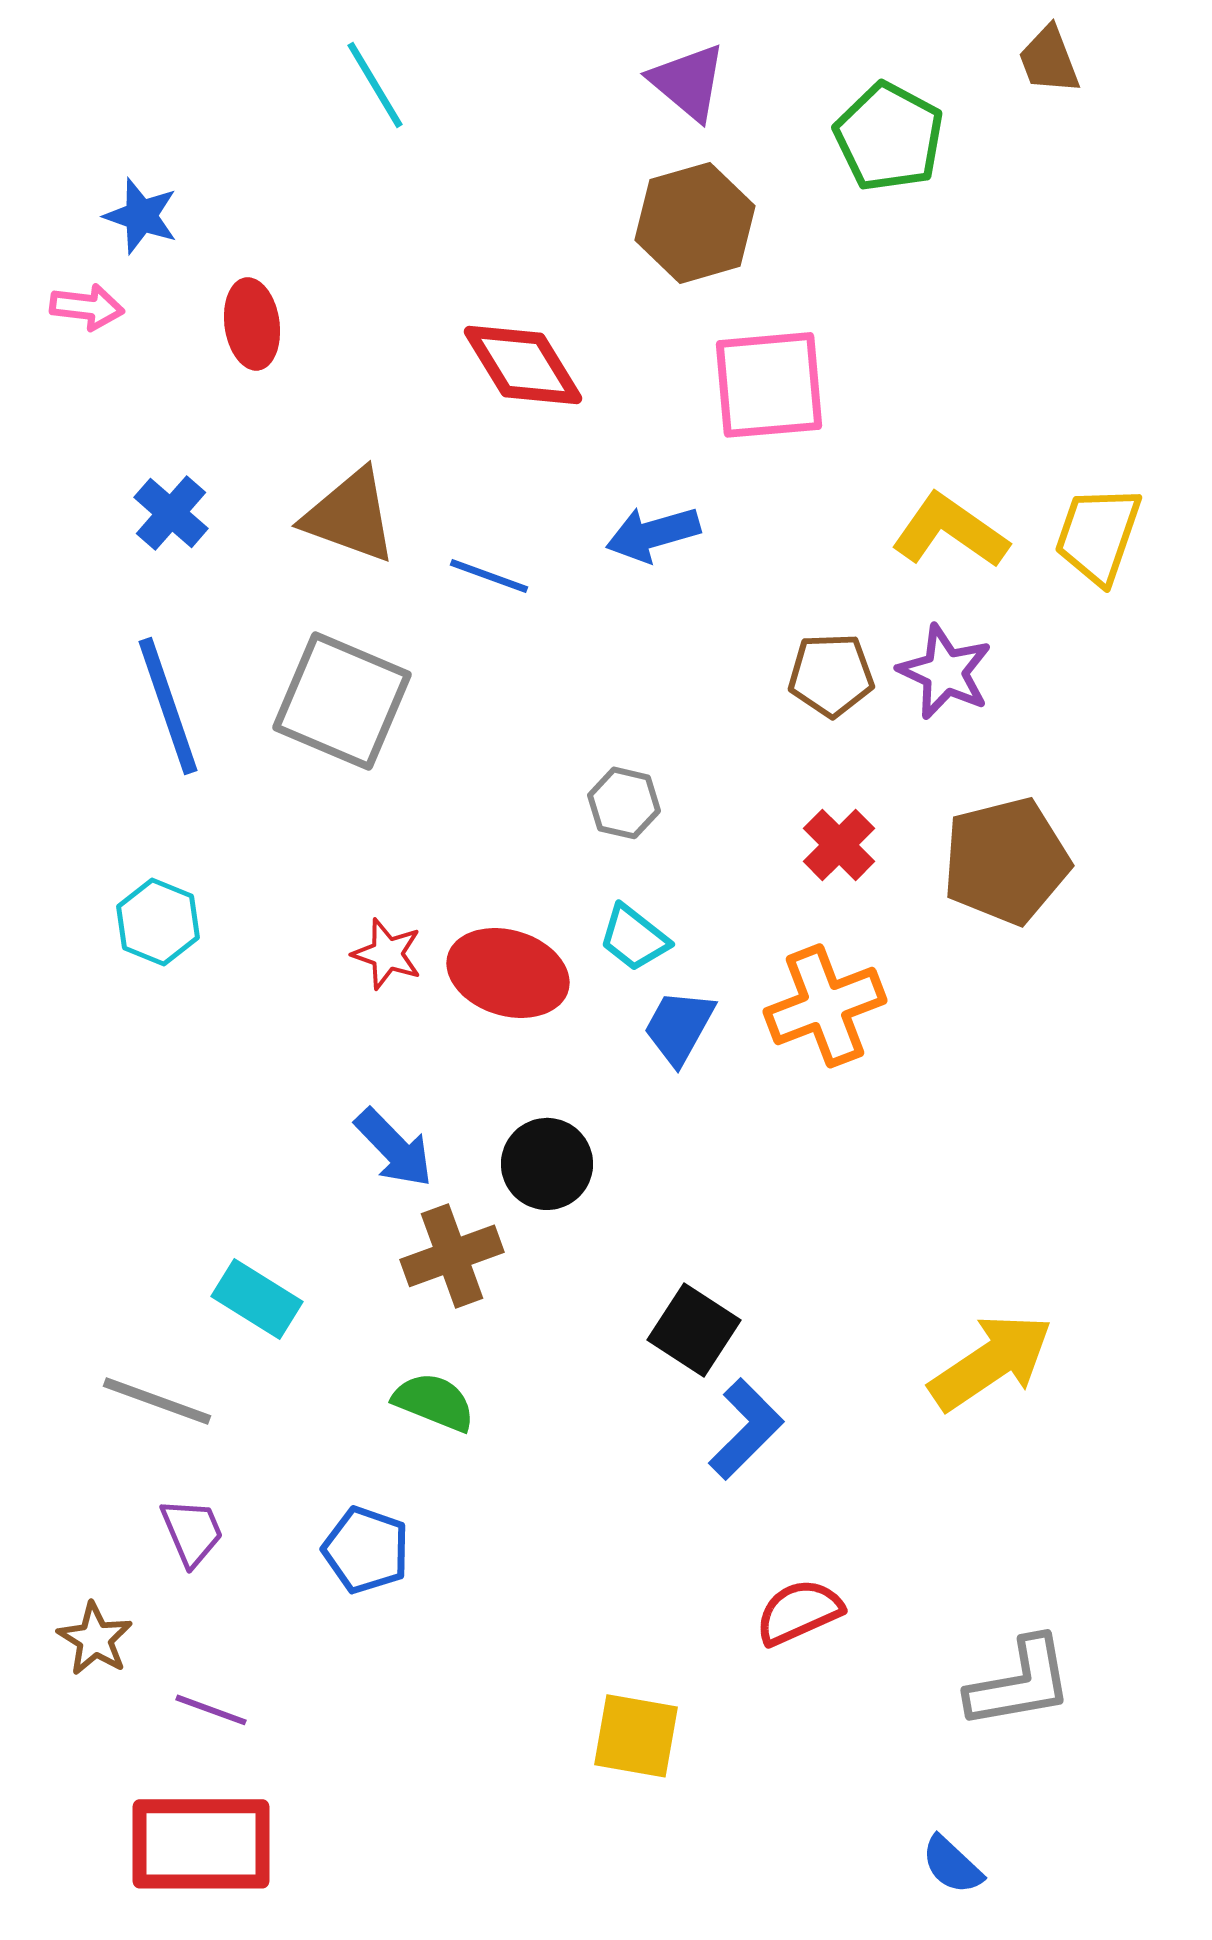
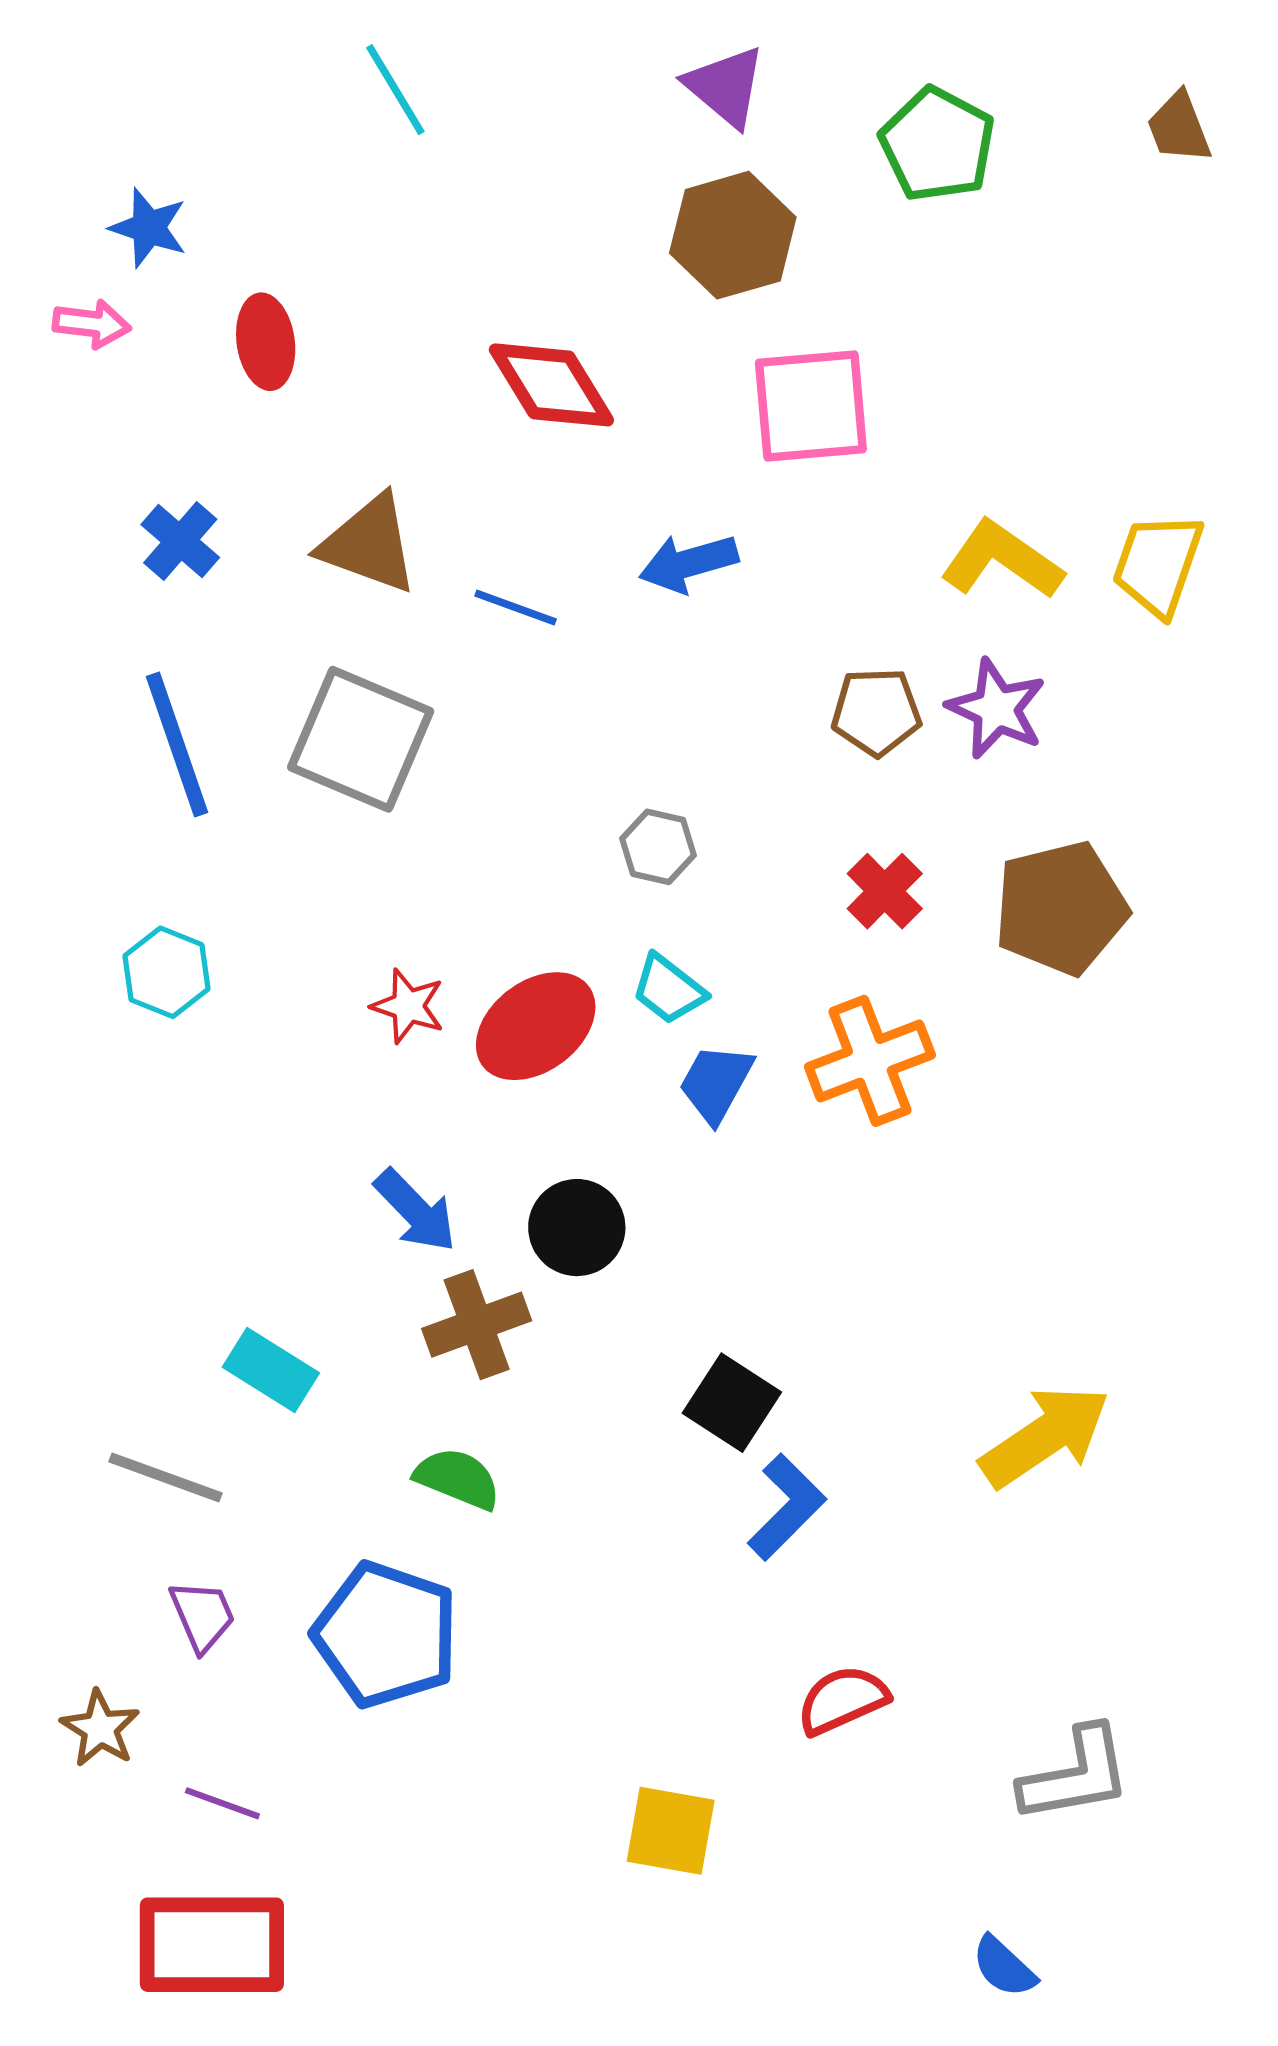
brown trapezoid: (1049, 60) -> (1179, 128), moved
red ellipse: (508, 973) -> (536, 1026), turned -54
blue pentagon: (366, 1550) -> (386, 1635), size x1.6

